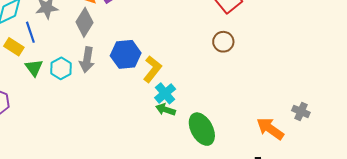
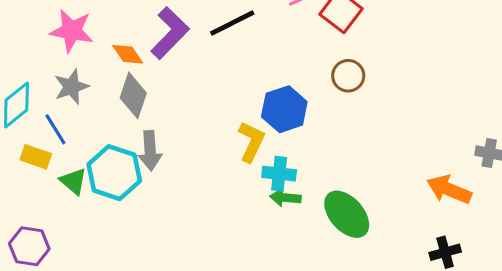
blue hexagon: (126, 54) -> (284, 109), moved
cyan hexagon: (61, 68) -> (114, 173), size x1.6
cyan cross: (165, 93) -> (279, 174), turned -30

